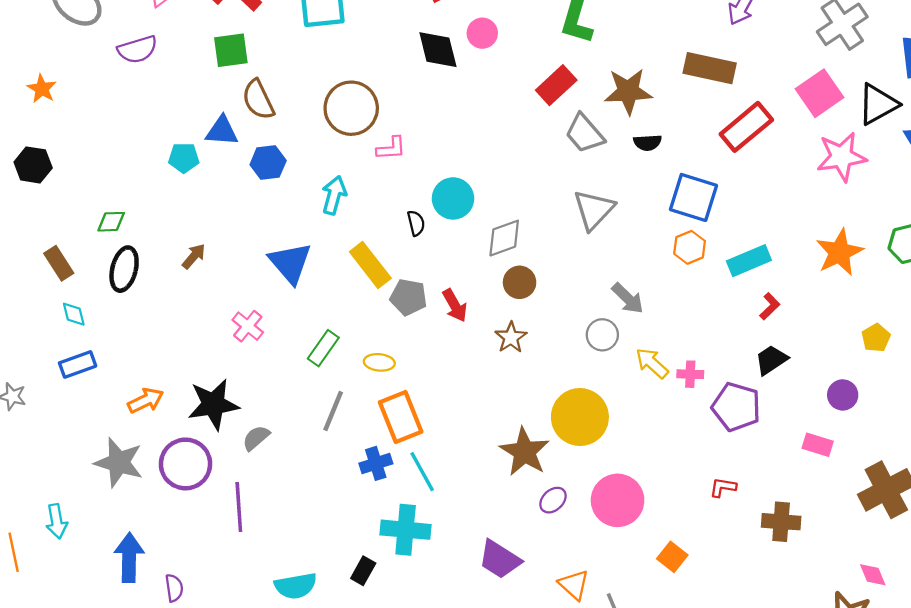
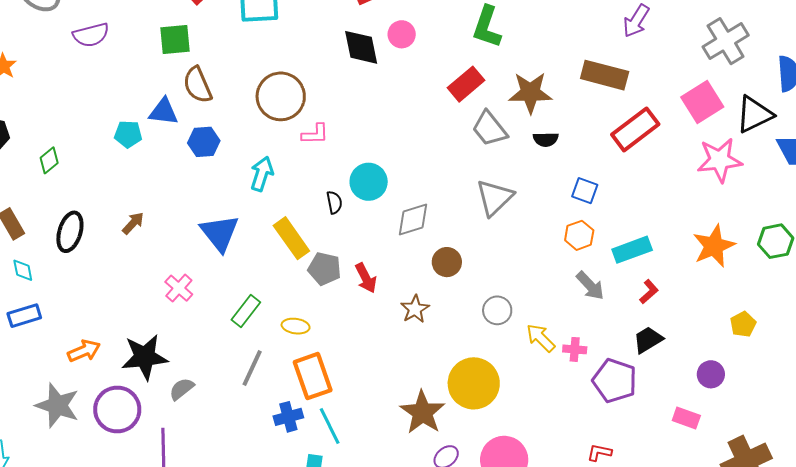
blue square: (693, 197) -> (585, 191), size x0.6
green diamond: (111, 222) -> (49, 160), moved, turned -40
brown circle: (520, 282) -> (447, 262), moved
gray arrow: (628, 298) -> (590, 286), moved

